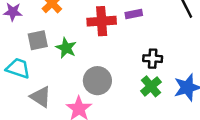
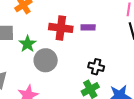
gray circle: (97, 81) -> (46, 60), moved

